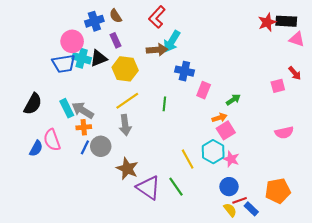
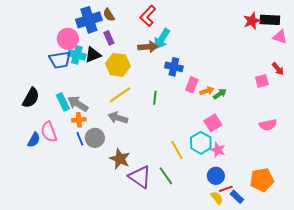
blue cross: (94, 21) -> (89, 20), size x1.4
orange arrow: (219, 118) -> (207, 91), moved
gray arrow: (125, 125) -> (118, 118), turned 114
blue line: (85, 147) -> (80, 139), turned -48

